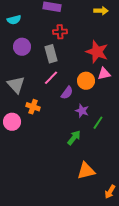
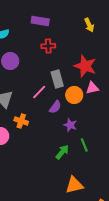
yellow arrow: (101, 11) -> (89, 25), turned 64
gray rectangle: (51, 54) -> (57, 79), moved
green line: (98, 123) -> (84, 145), moved, turned -56

